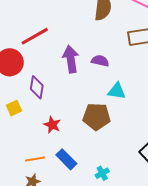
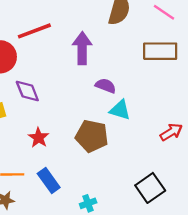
purple arrow: (71, 59) -> (82, 48), moved
purple semicircle: (100, 61) -> (106, 86), moved
purple diamond: (37, 87) -> (27, 91), turned -40

